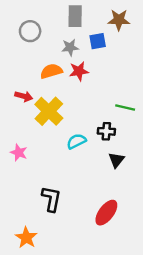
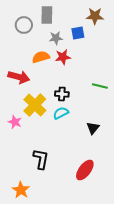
gray rectangle: (75, 16) -> (47, 15), moved
red arrow: (24, 96) -> (19, 77), size x1.5
yellow cross: (49, 111) -> (35, 105), moved
black cross: (106, 131) -> (62, 94), moved

